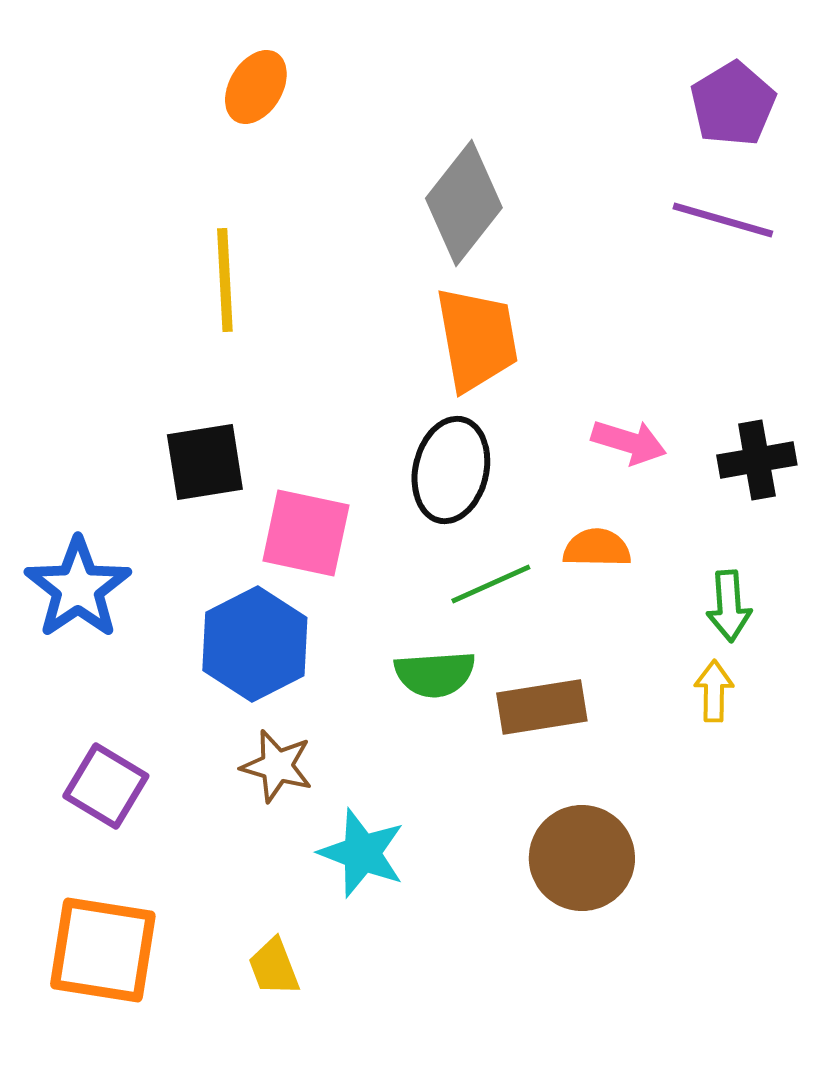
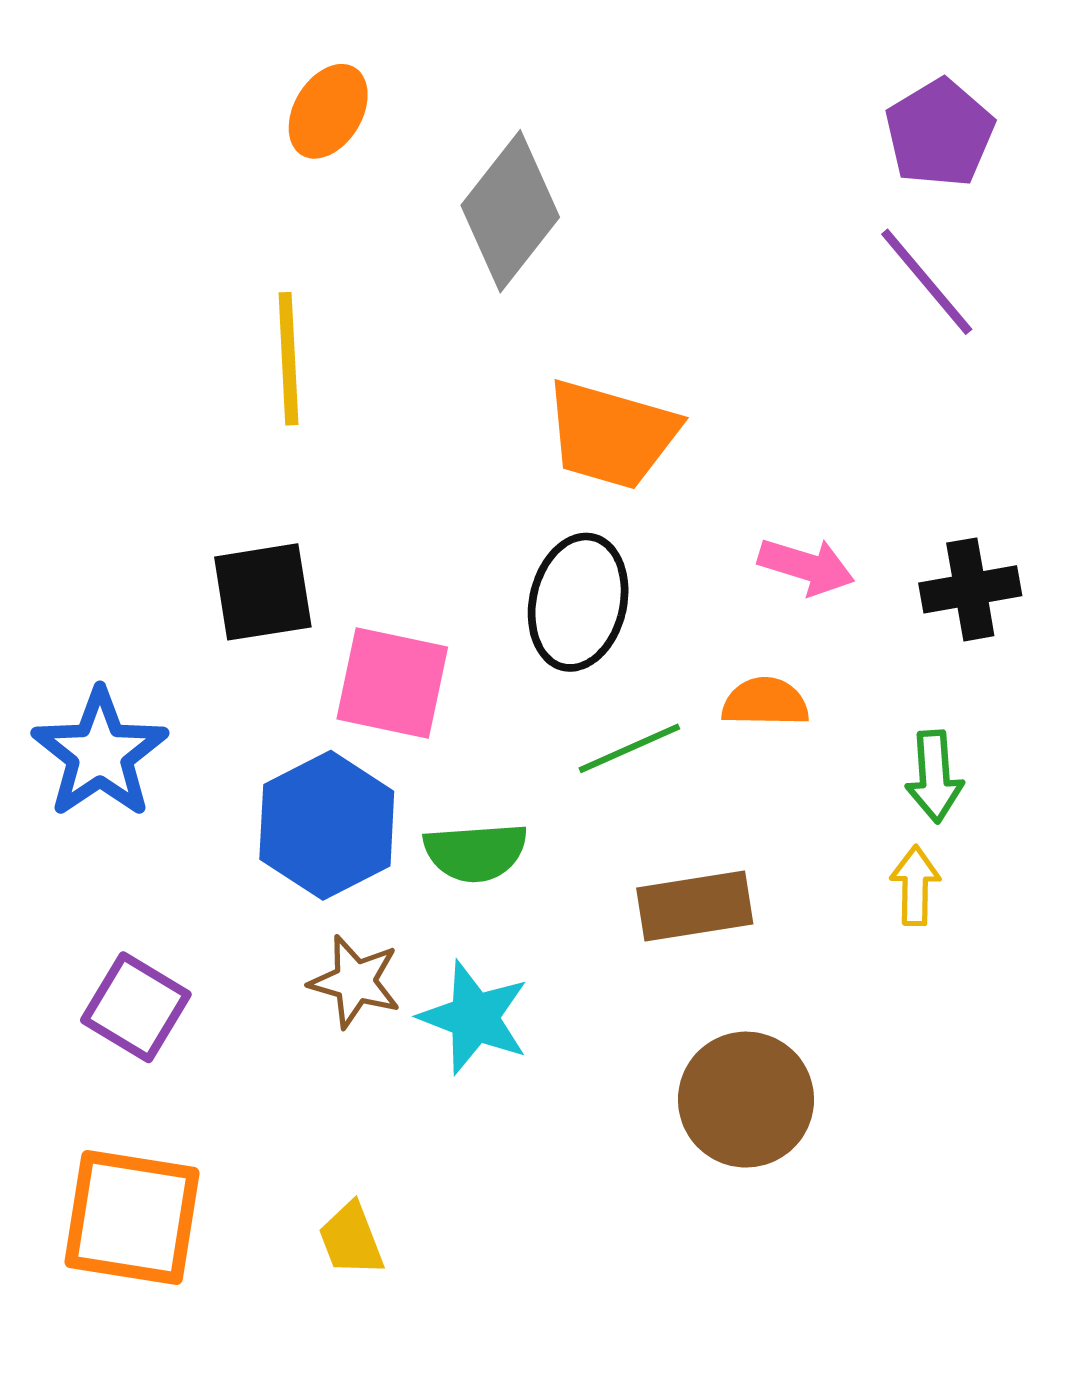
gray diamond: (464, 203) -> (510, 211), moved
purple line: (723, 220) -> (927, 282), turned 34
orange trapezoid: (477, 339) -> (611, 434), turned 116
green semicircle: (435, 674) -> (476, 852), moved
cyan star: (362, 853) -> (474, 1018), moved

